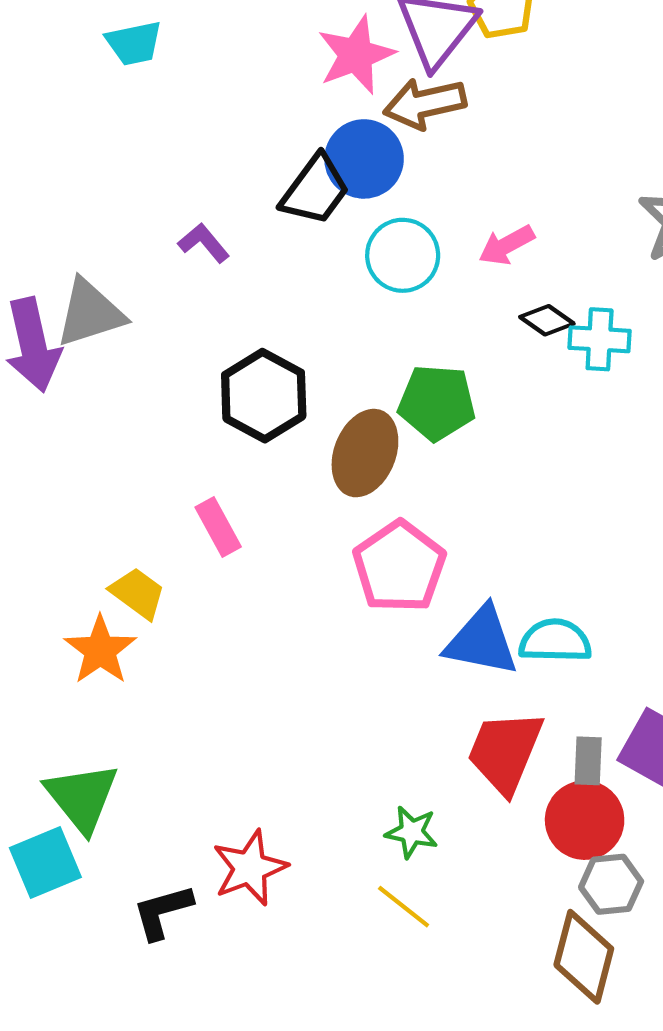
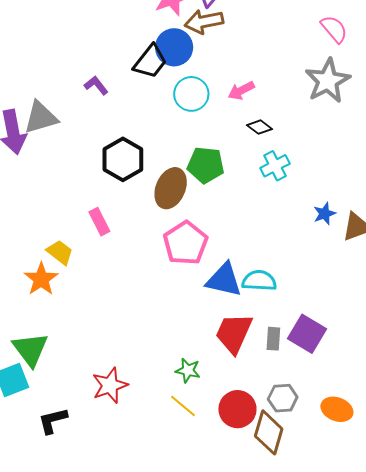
cyan cross: (600, 339) -> (275, 166), moved, turned -32
red circle: (585, 820) -> (237, 409), moved
black L-shape: (163, 912) -> (53, 421), moved

